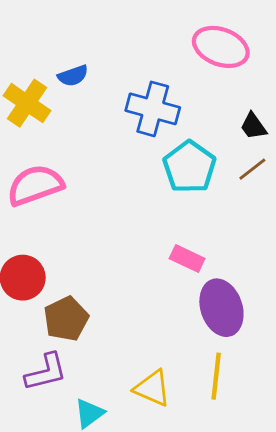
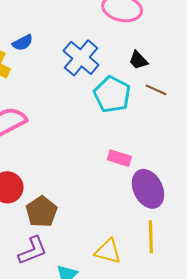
blue cross: (153, 109) -> (81, 58), turned 33
black trapezoid: (253, 126) -> (138, 60), moved
brown line: (252, 169) -> (156, 90), turned 70

